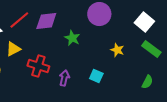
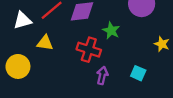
yellow triangle: (13, 49) -> (45, 43), turned 35
red cross: (38, 66) -> (89, 50), moved

